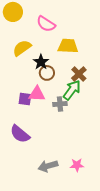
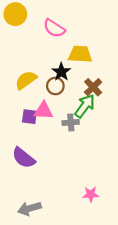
yellow semicircle: (22, 48) -> (26, 80), moved
black star: (41, 62) -> (61, 72), moved
gray arrow: (48, 166) -> (29, 208), moved

